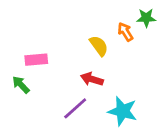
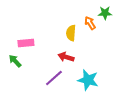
yellow semicircle: (99, 46) -> (71, 33), turned -140

